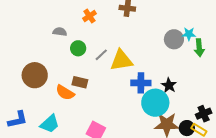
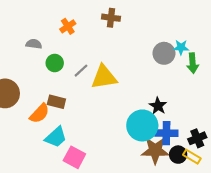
blue cross: (141, 83) -> (166, 133), moved
orange semicircle: (65, 93) -> (40, 113), turned -78
cyan trapezoid: (50, 124) -> (56, 137), moved

